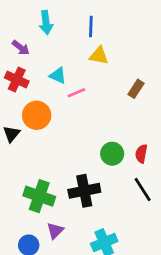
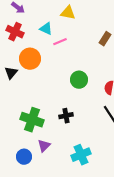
yellow triangle: (99, 56) -> (68, 13), moved
green circle: (112, 154) -> (79, 80), moved
black cross: (84, 191) -> (66, 116), size x0.6

